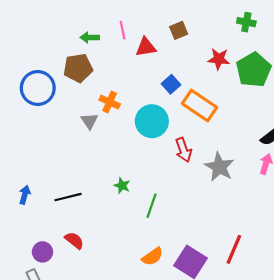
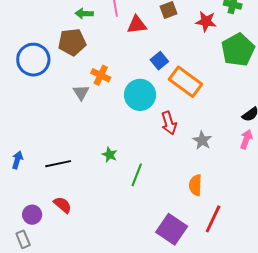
red star: (219, 59) -> (206, 21), moved
gray star: (219, 167) -> (202, 140), size x0.7
orange semicircle: (152, 257) -> (195, 185), moved, turned 125

